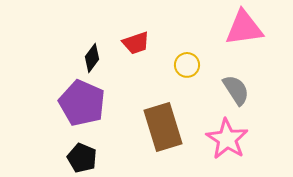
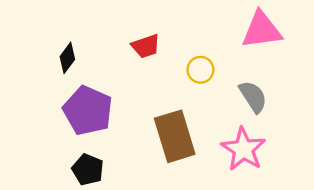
black diamond: (92, 58) -> (67, 58), moved

